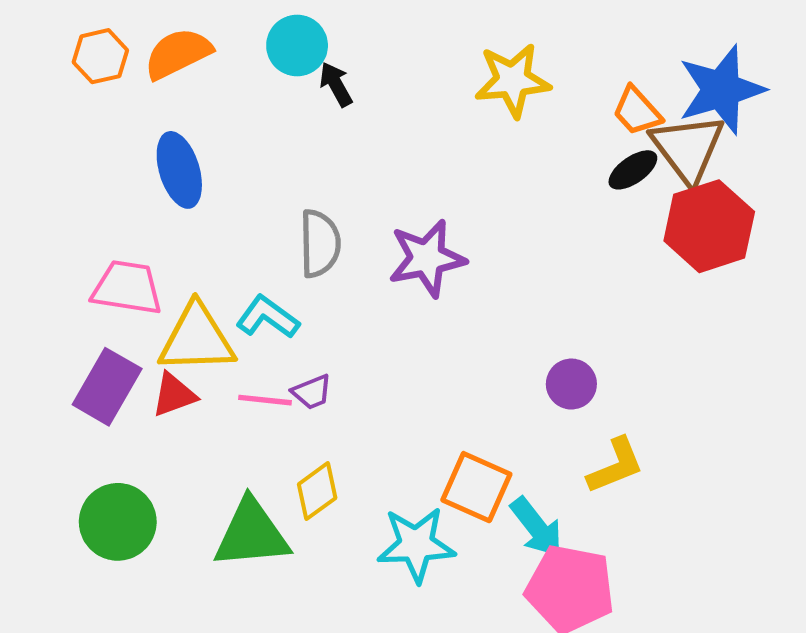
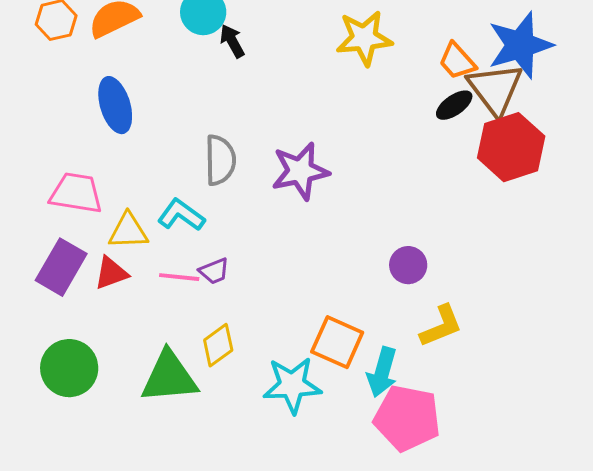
yellow triangle: (197, 339) -> (128, 231), size x0.7
cyan arrow: (537, 527) -> (382, 372), turned 54

